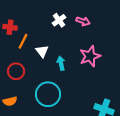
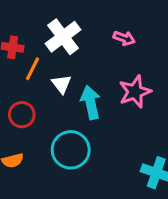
white cross: (59, 20) -> (63, 37), moved, size x1.6
cyan arrow: (61, 63) -> (91, 102), size x1.5

